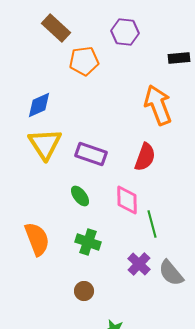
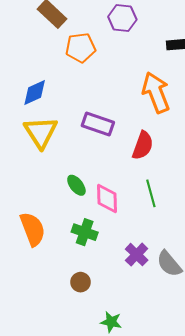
purple rectangle: (91, 154) -> (98, 124), moved
pink diamond: (127, 200) -> (107, 198), moved
green line: (152, 224) -> (151, 193), moved

